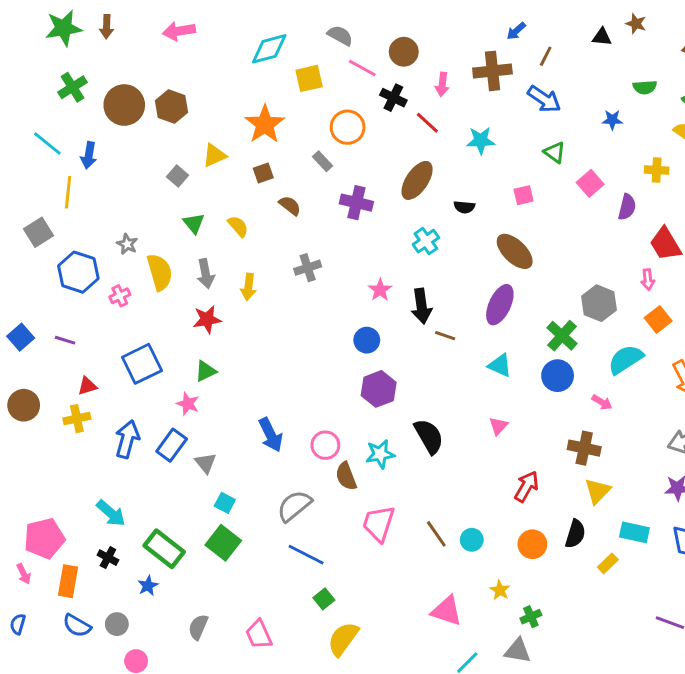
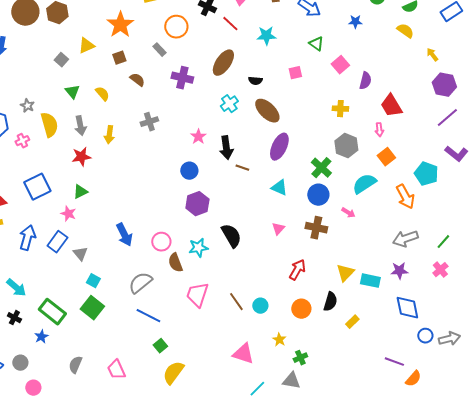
yellow cross: (657, 170) -> (340, 109), moved
brown ellipse: (515, 251) -> (267, 111), moved
brown cross: (584, 448) -> (316, 228), moved
cyan rectangle: (634, 532) -> (370, 281), moved

